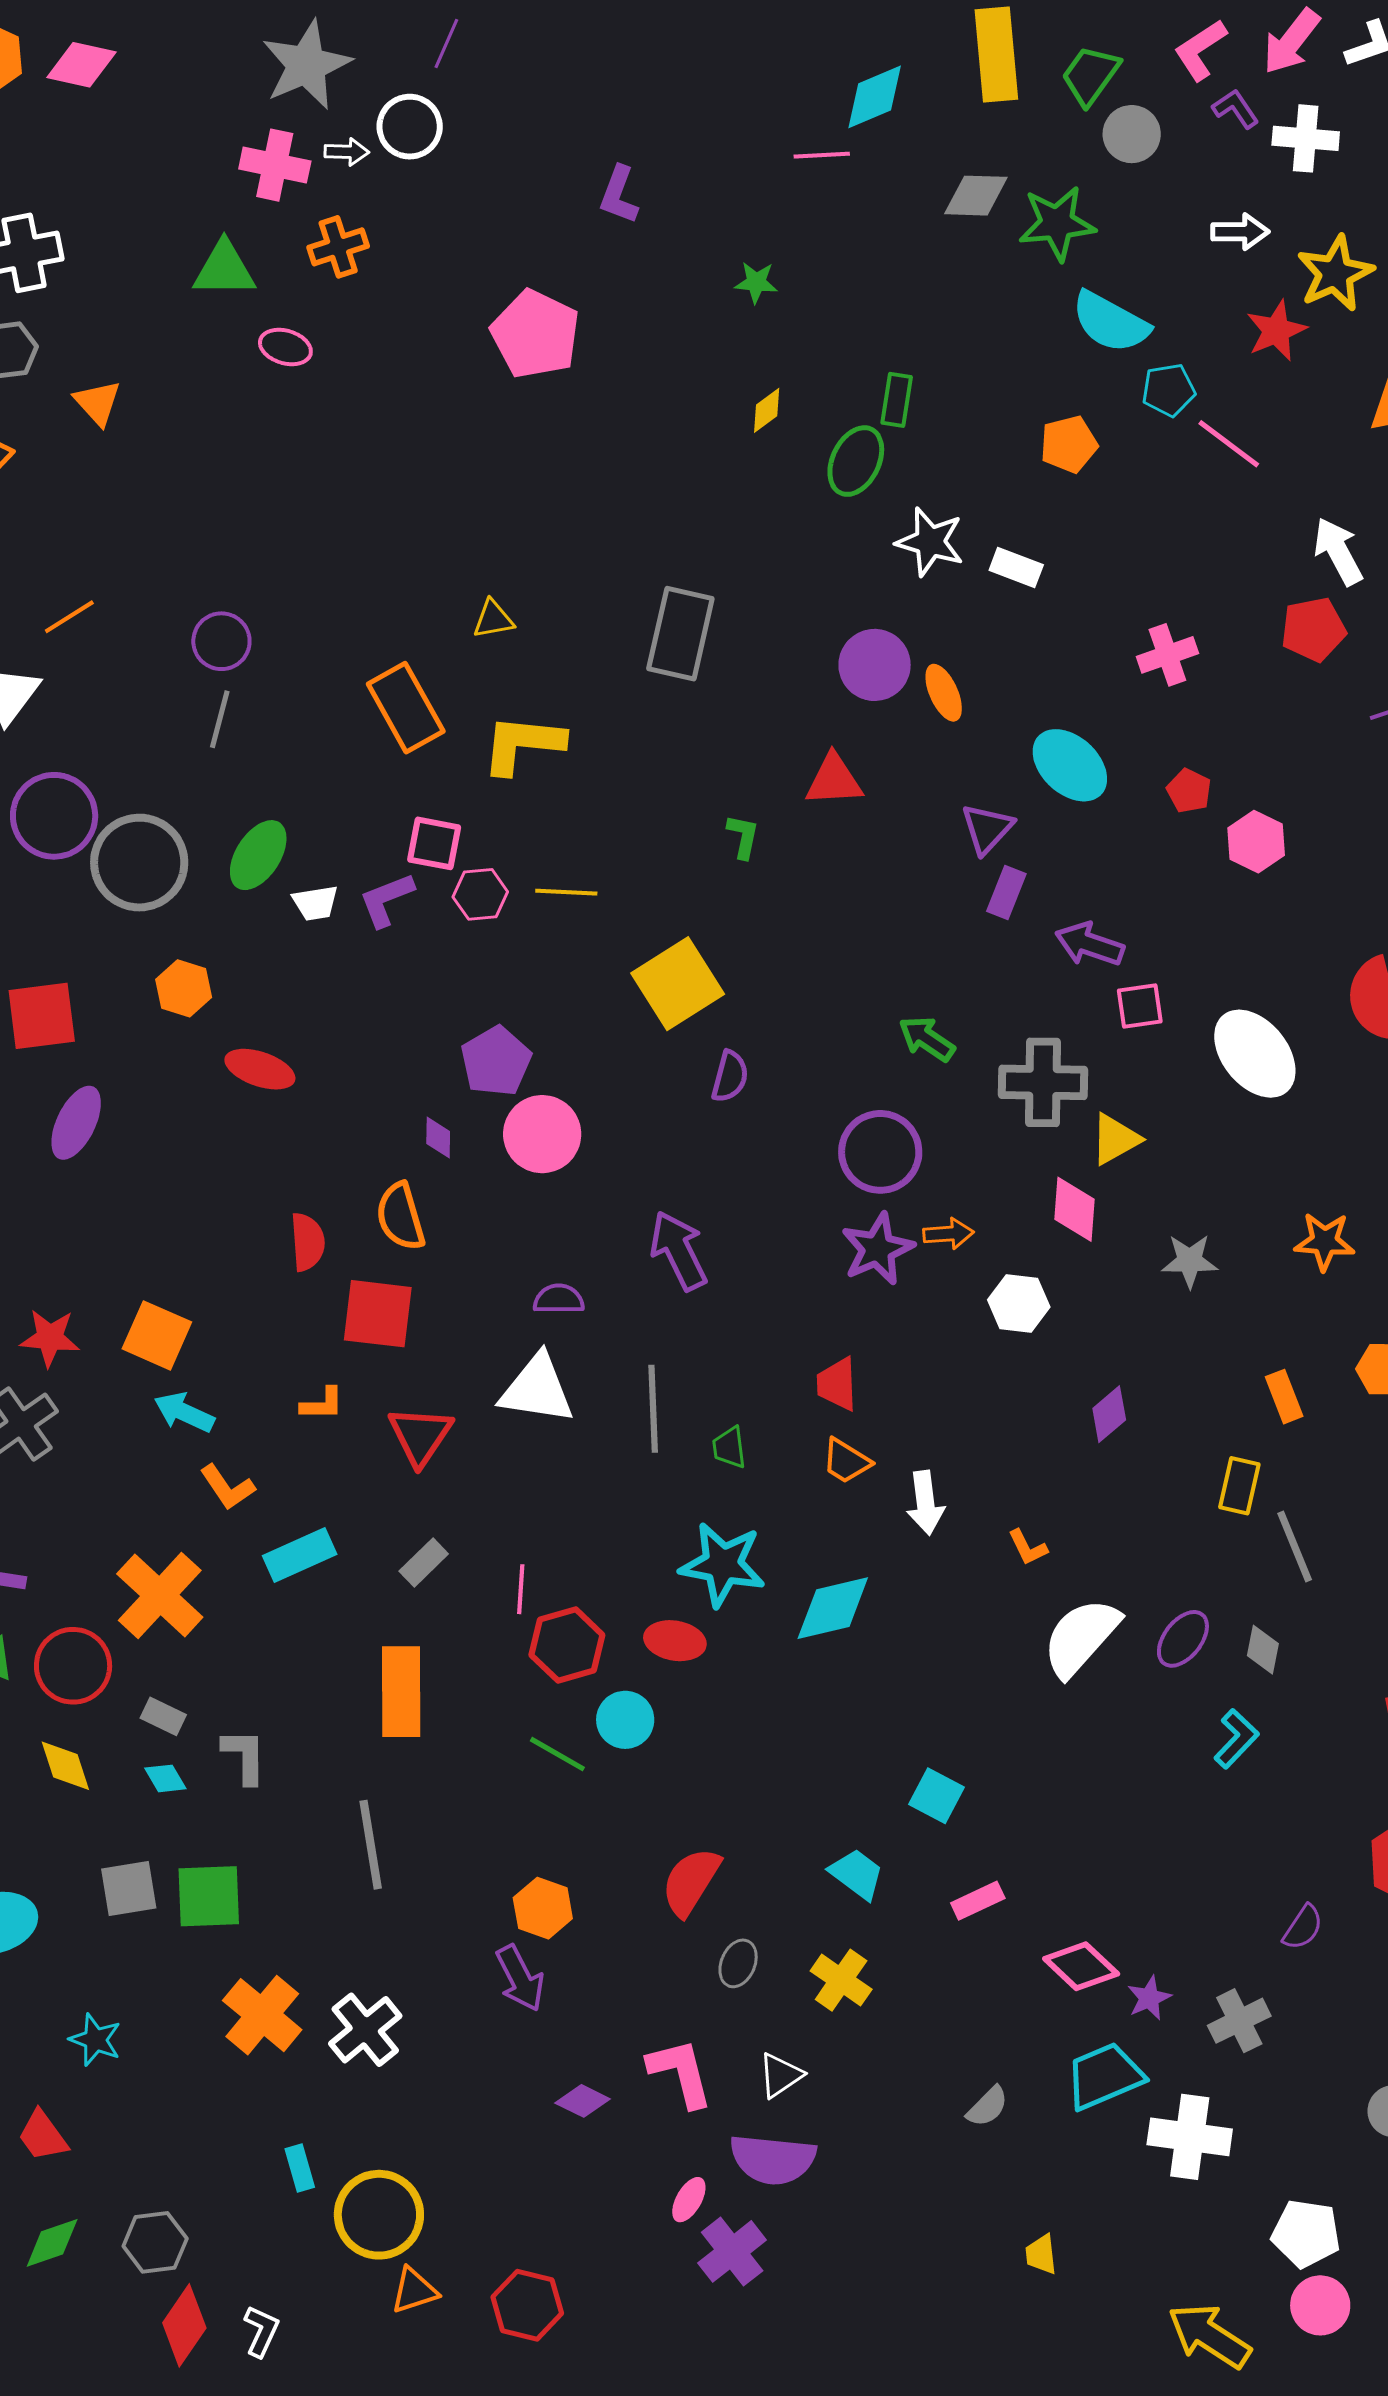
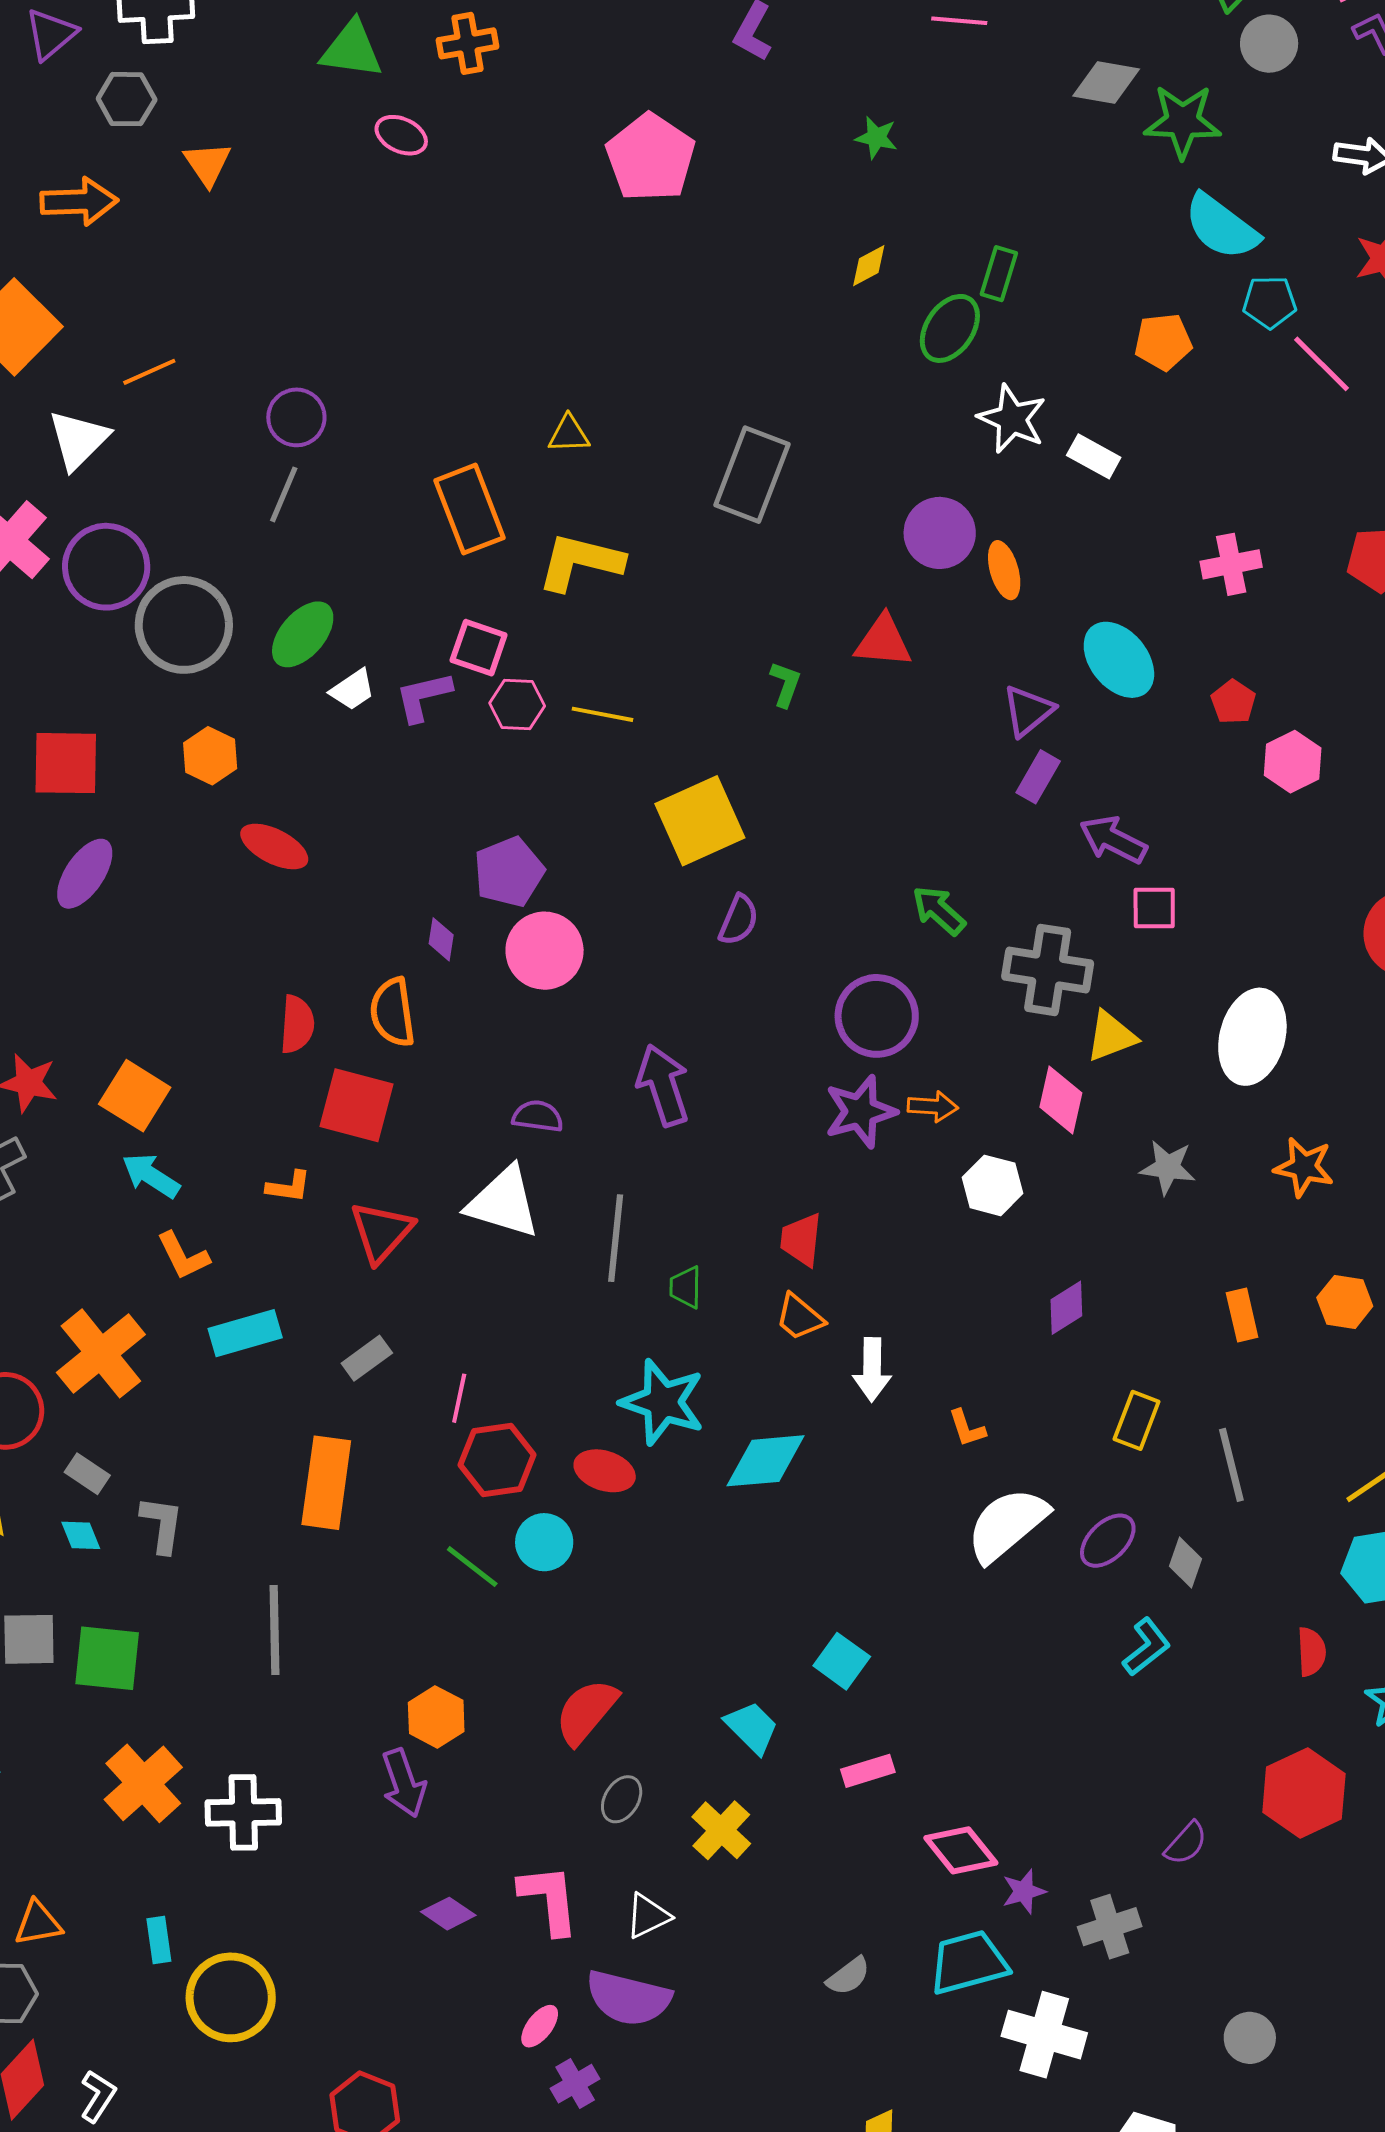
white trapezoid: (315, 903) -> (353, 690), turned -33
white ellipse: (1255, 1054) -> (1252, 1037), moved, turned 46
yellow rectangle: (1239, 1486) -> (1137, 1420), moved
white cross: (365, 2030) -> (243, 1812), turned 30
purple cross: (732, 2251) -> (575, 2084), size x0.7
orange triangle: (414, 2291) -> (38, 1923), moved

